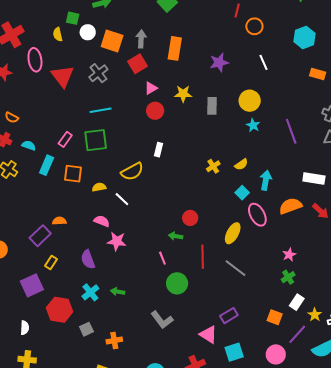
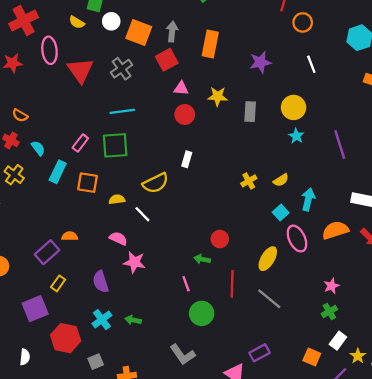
yellow semicircle: (58, 34) -> (77, 22), turned -48
pink triangle: (151, 88) -> (181, 88), turned 32
cyan semicircle: (29, 145) -> (38, 148), turned 32

